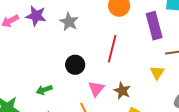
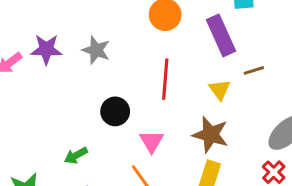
yellow triangle: (157, 73) -> (220, 90), moved
brown star: (122, 91) -> (210, 135), moved, size x1.4

